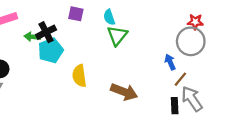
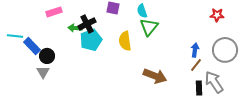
gray circle: (191, 41) -> (225, 50), moved
blue arrow: (170, 62) -> (195, 50), turned 32
yellow semicircle: (79, 76) -> (125, 41), moved
brown line: (180, 79) -> (196, 65), moved

